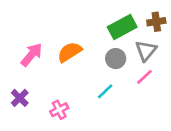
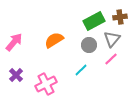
pink arrow: (32, 55) -> (14, 42), moved
pink cross: (59, 110) -> (46, 84), size x1.5

